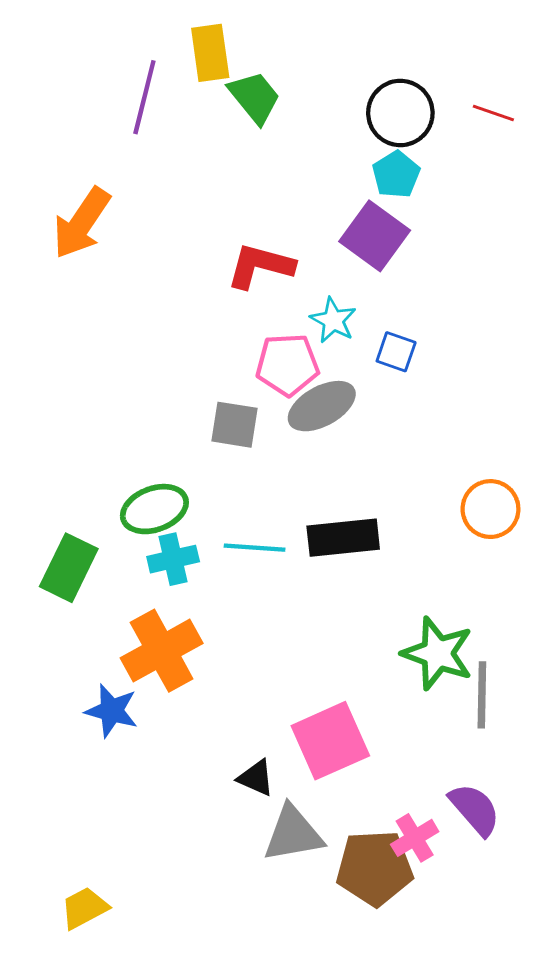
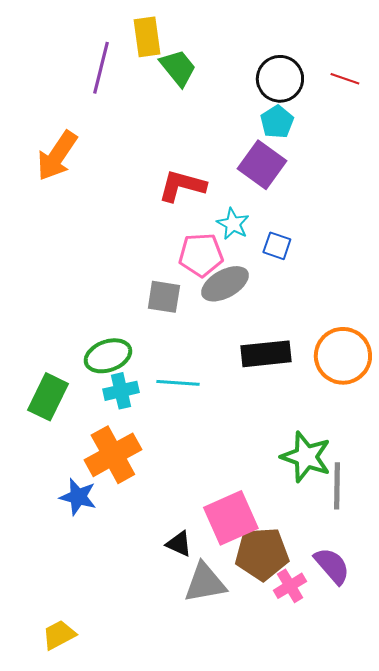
orange circle: (490, 509) -> (343, 356), size x1.4
black rectangle: (343, 538) -> (266, 354), moved
brown pentagon: (375, 868) -> (262, 554), moved

